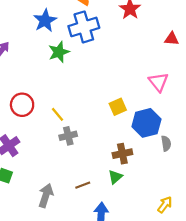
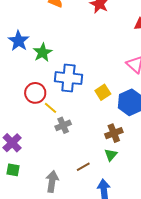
blue star: (45, 21) -> (19, 41), moved
blue cross: (84, 27) -> (68, 78), moved, turned 32
red circle: (22, 105) -> (35, 93), moved

